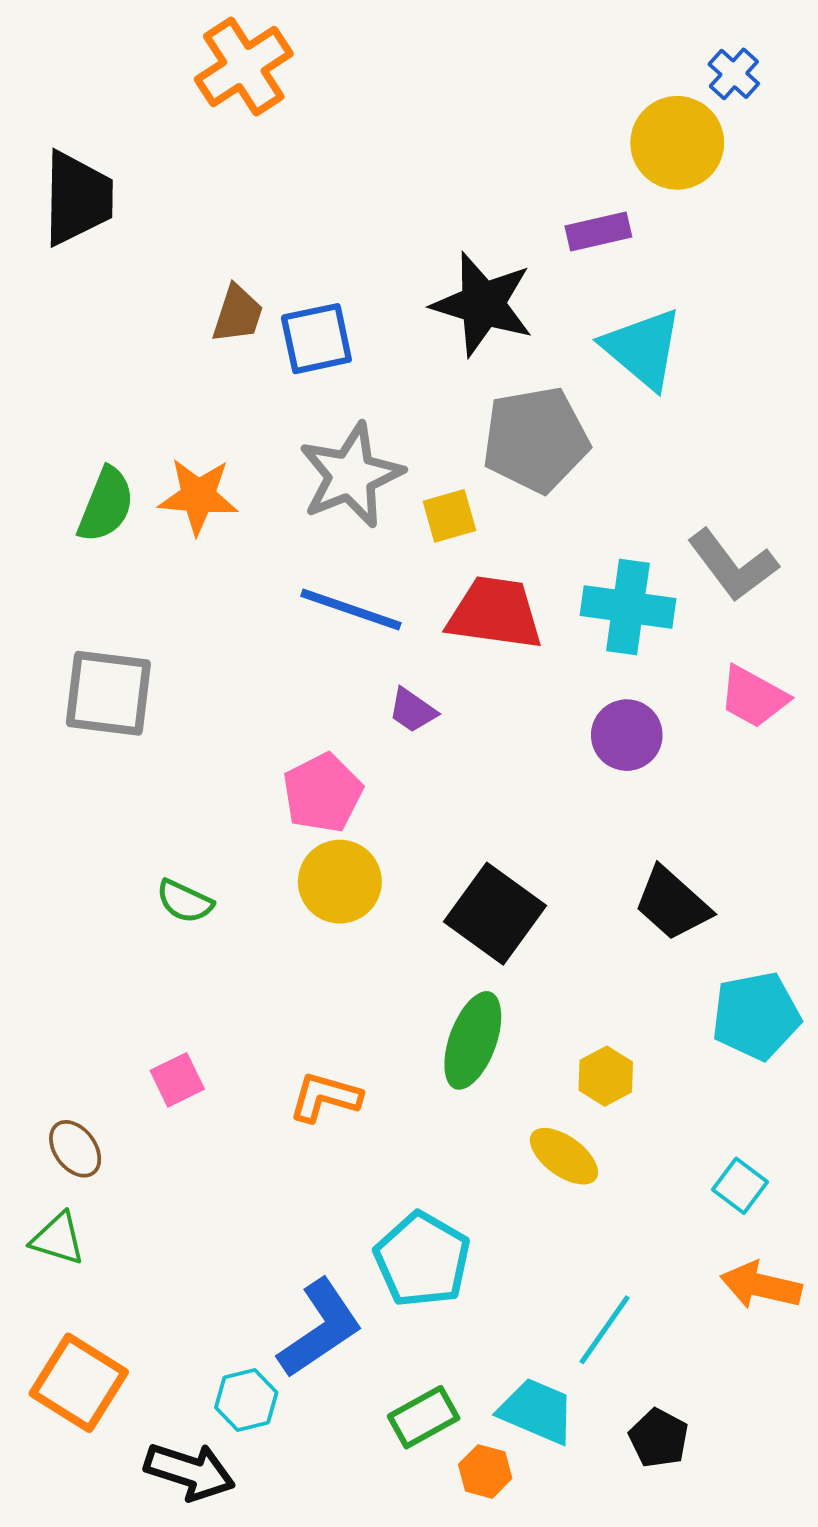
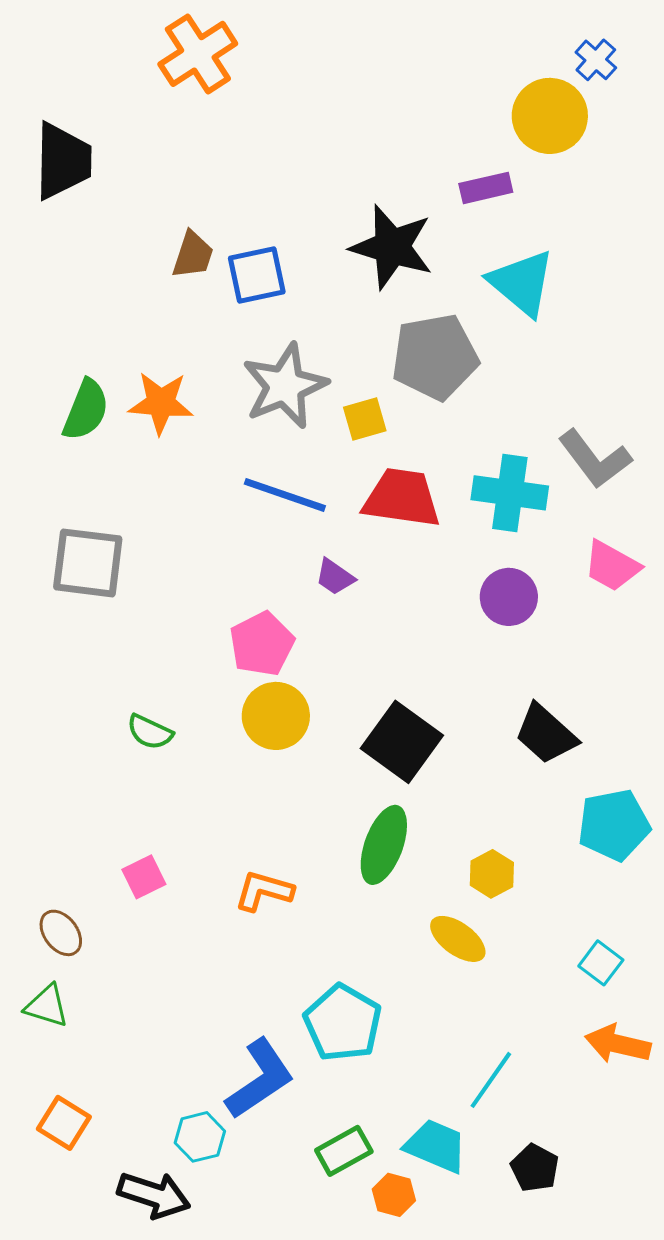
orange square: (79, 1383) -> (64, 1123), size x0.7

